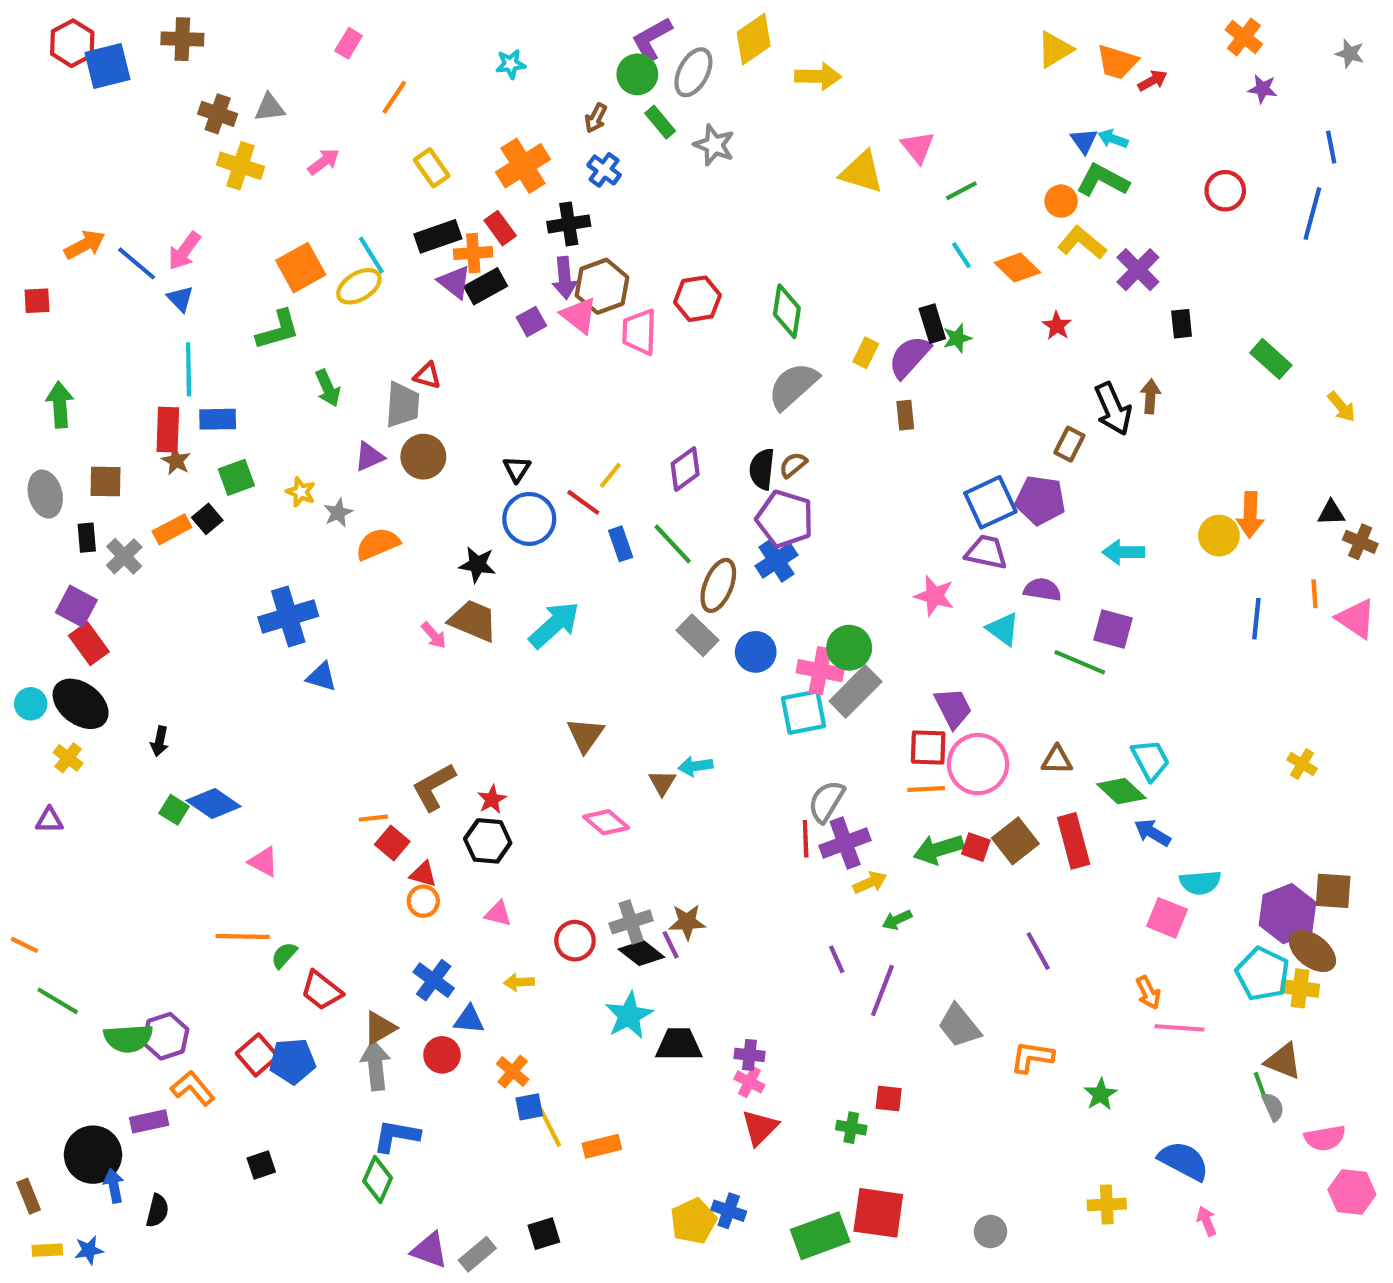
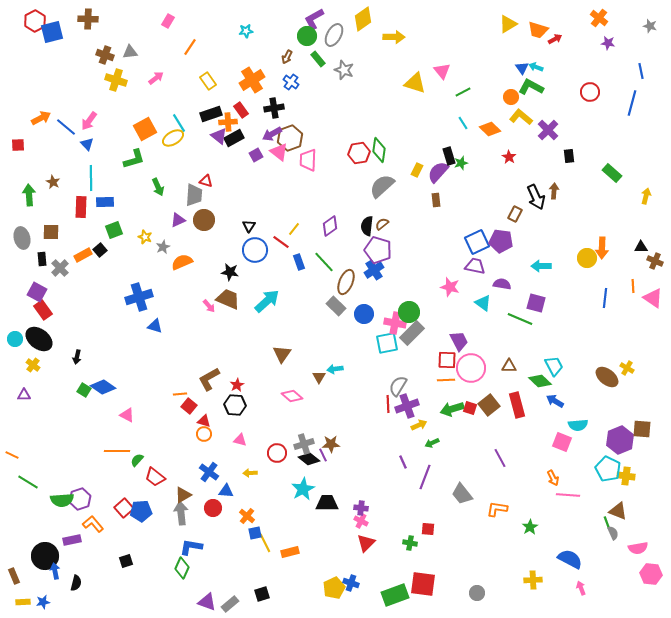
purple arrow: (565, 278) -> (272, 134), turned 66
red hexagon: (698, 299) -> (359, 153), moved
yellow arrow: (1342, 407) -> (646, 196), turned -126
brown star: (176, 461) -> (53, 182), moved
brown ellipse: (1312, 951) -> (607, 377), moved

